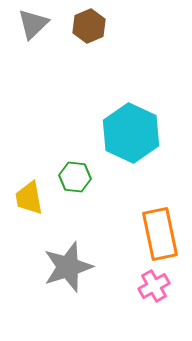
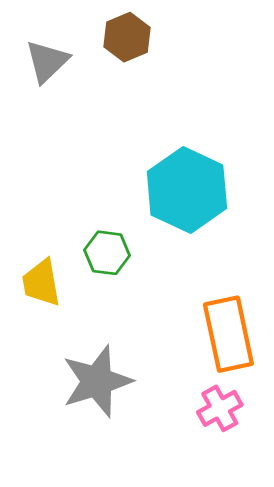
gray triangle: (33, 24) -> (47, 61), moved

